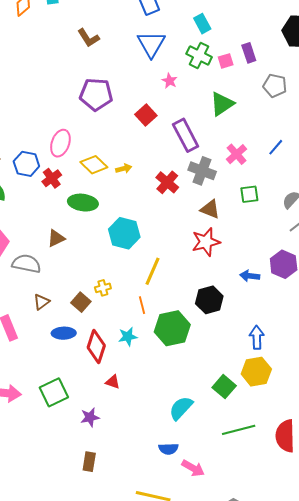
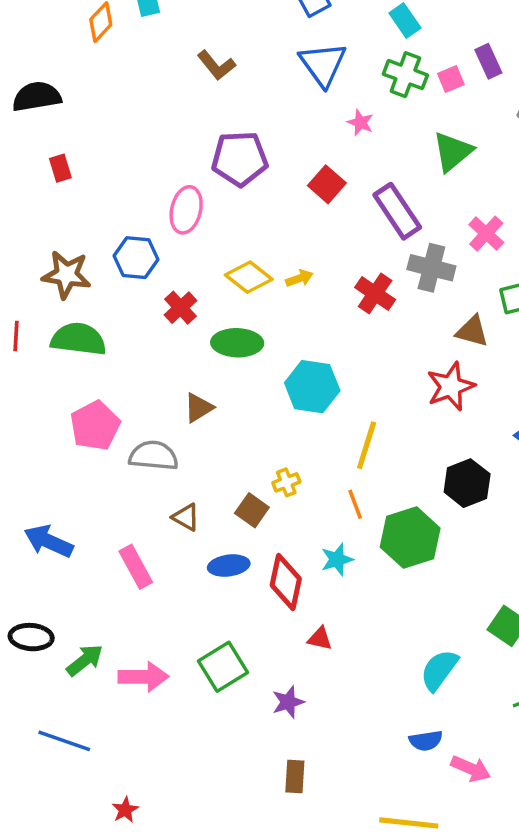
pink ellipse: (60, 143) -> (186, 210), moved
blue hexagon: (26, 164) -> (136, 258), moved
brown triangle: (210, 209) -> (472, 331), moved
brown triangle: (42, 302) -> (186, 517), turned -48

